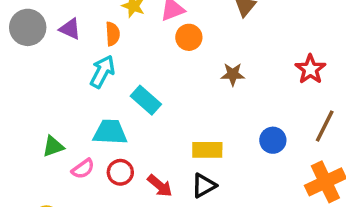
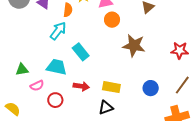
red star: (310, 69) -> (180, 50), turned 30
brown star: (233, 74) -> (134, 46), size x1.6
red circle: (120, 172) -> (55, 100), moved
red arrow: (160, 186) -> (81, 86), moved, turned -42

